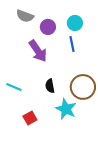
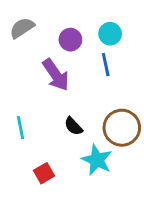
gray semicircle: (25, 16) -> (22, 28), moved, turned 126
black semicircle: (50, 86) -> (73, 126), turned -32
cyan line: (14, 87) -> (21, 128), turned 56

